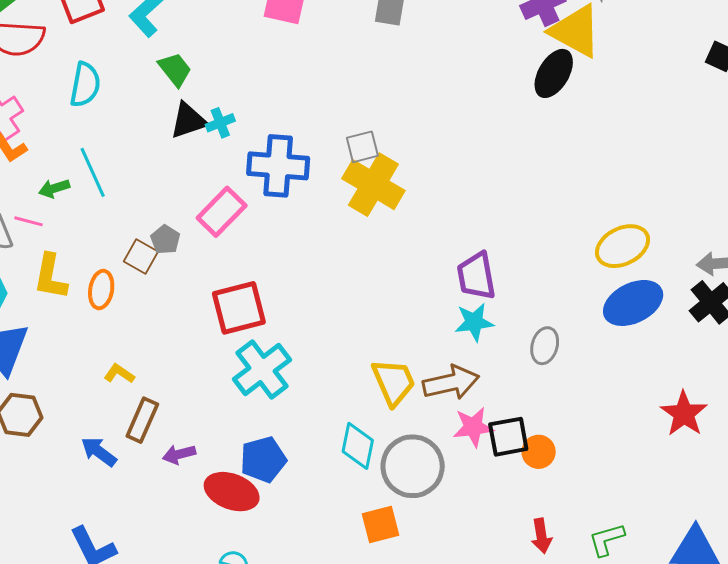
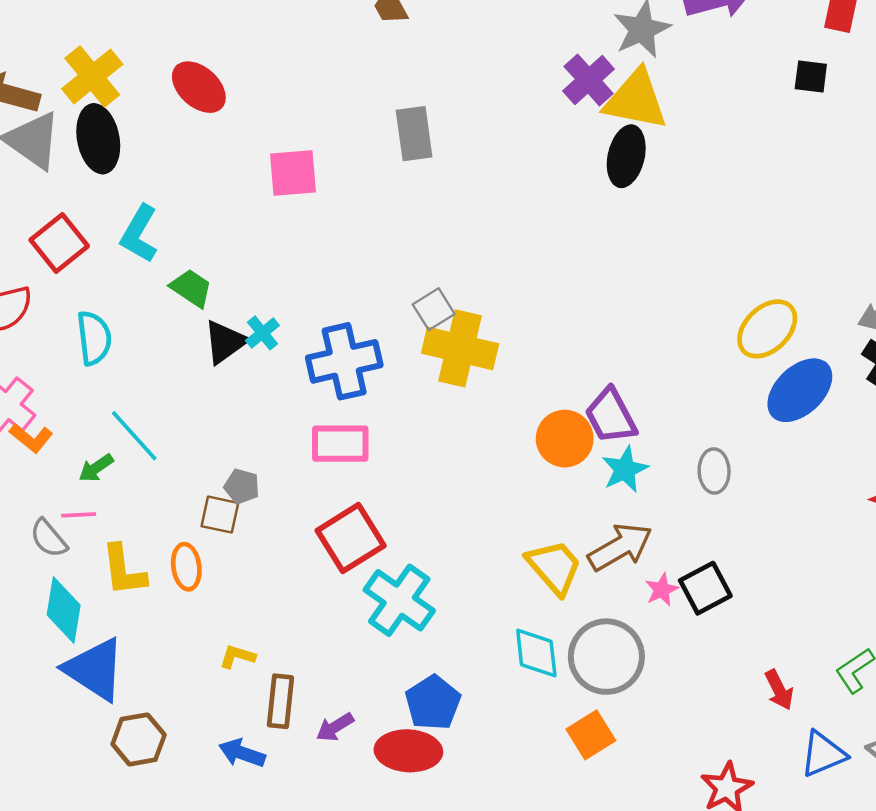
pink rectangle: (222, 212) -> (340, 444), moved, turned 63
pink star: (473, 427) -> (662, 590), size x0.7
orange circle: (539, 452) -> (565, 439), moved, size x1.4

